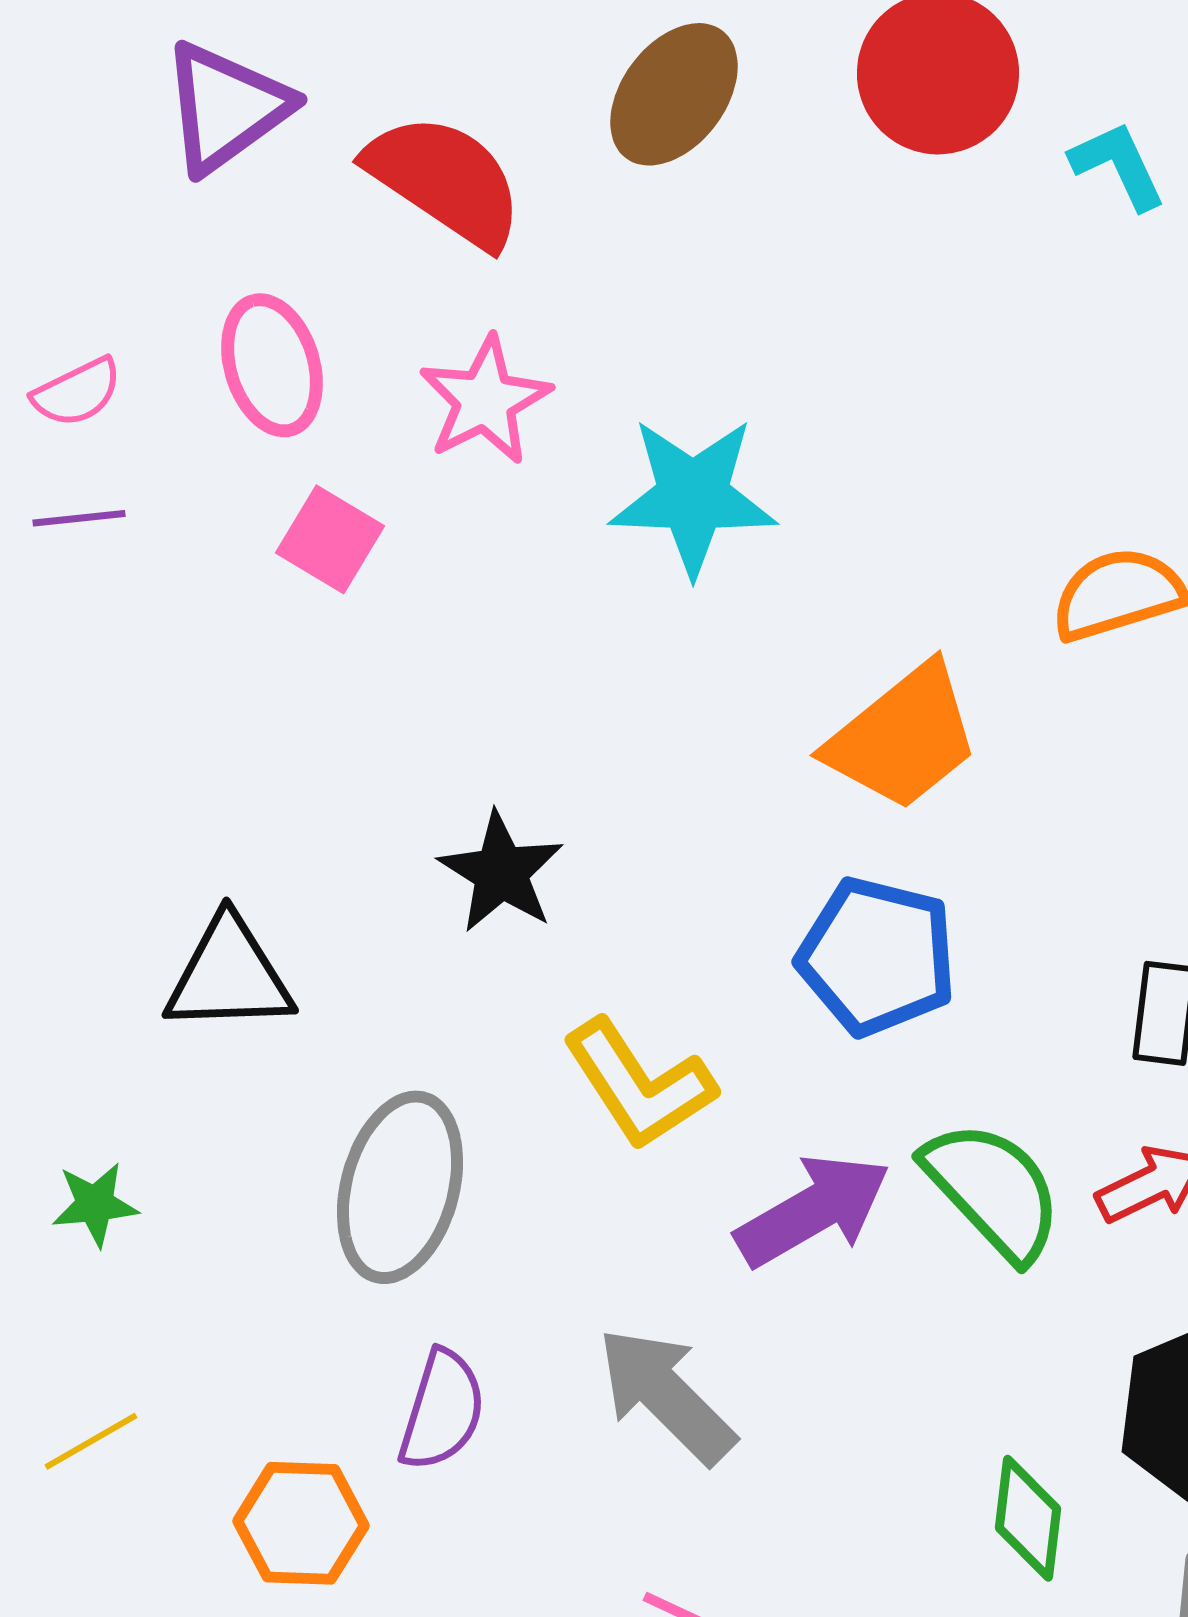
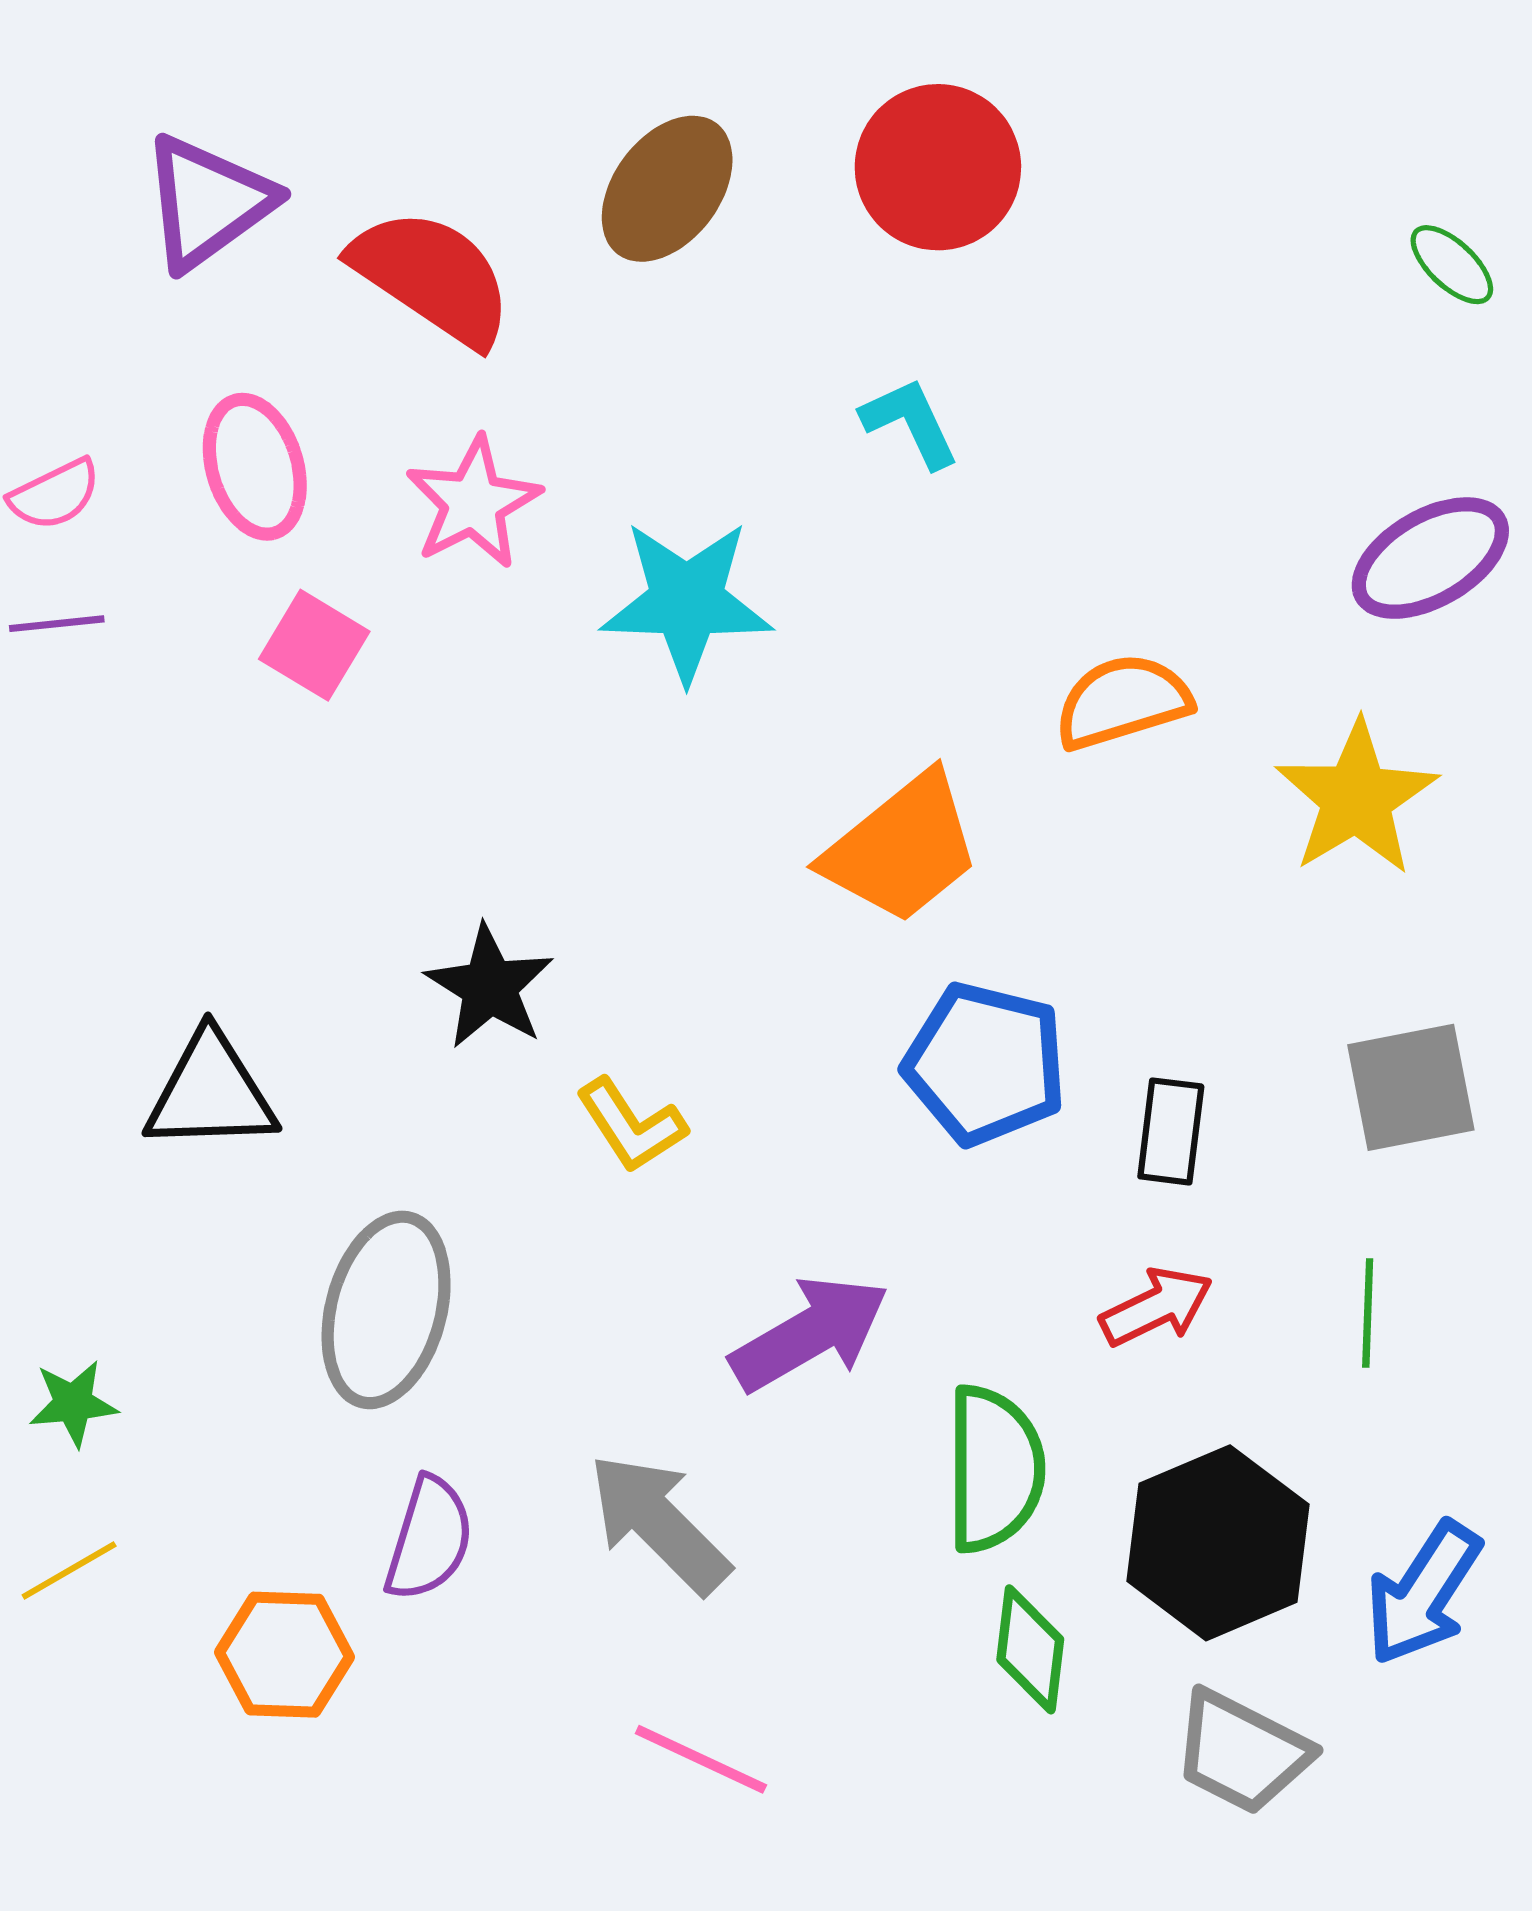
cyan L-shape: (1118, 165) -> (910, 423), moved
blue pentagon: (877, 956) -> (985, 1064), moved
yellow L-shape: (639, 1084) -> (631, 1125), moved, size x0.7
green semicircle: (993, 1190) -> (994, 1469), moved, turned 43
green star: (95, 1204) -> (73, 1403), moved

